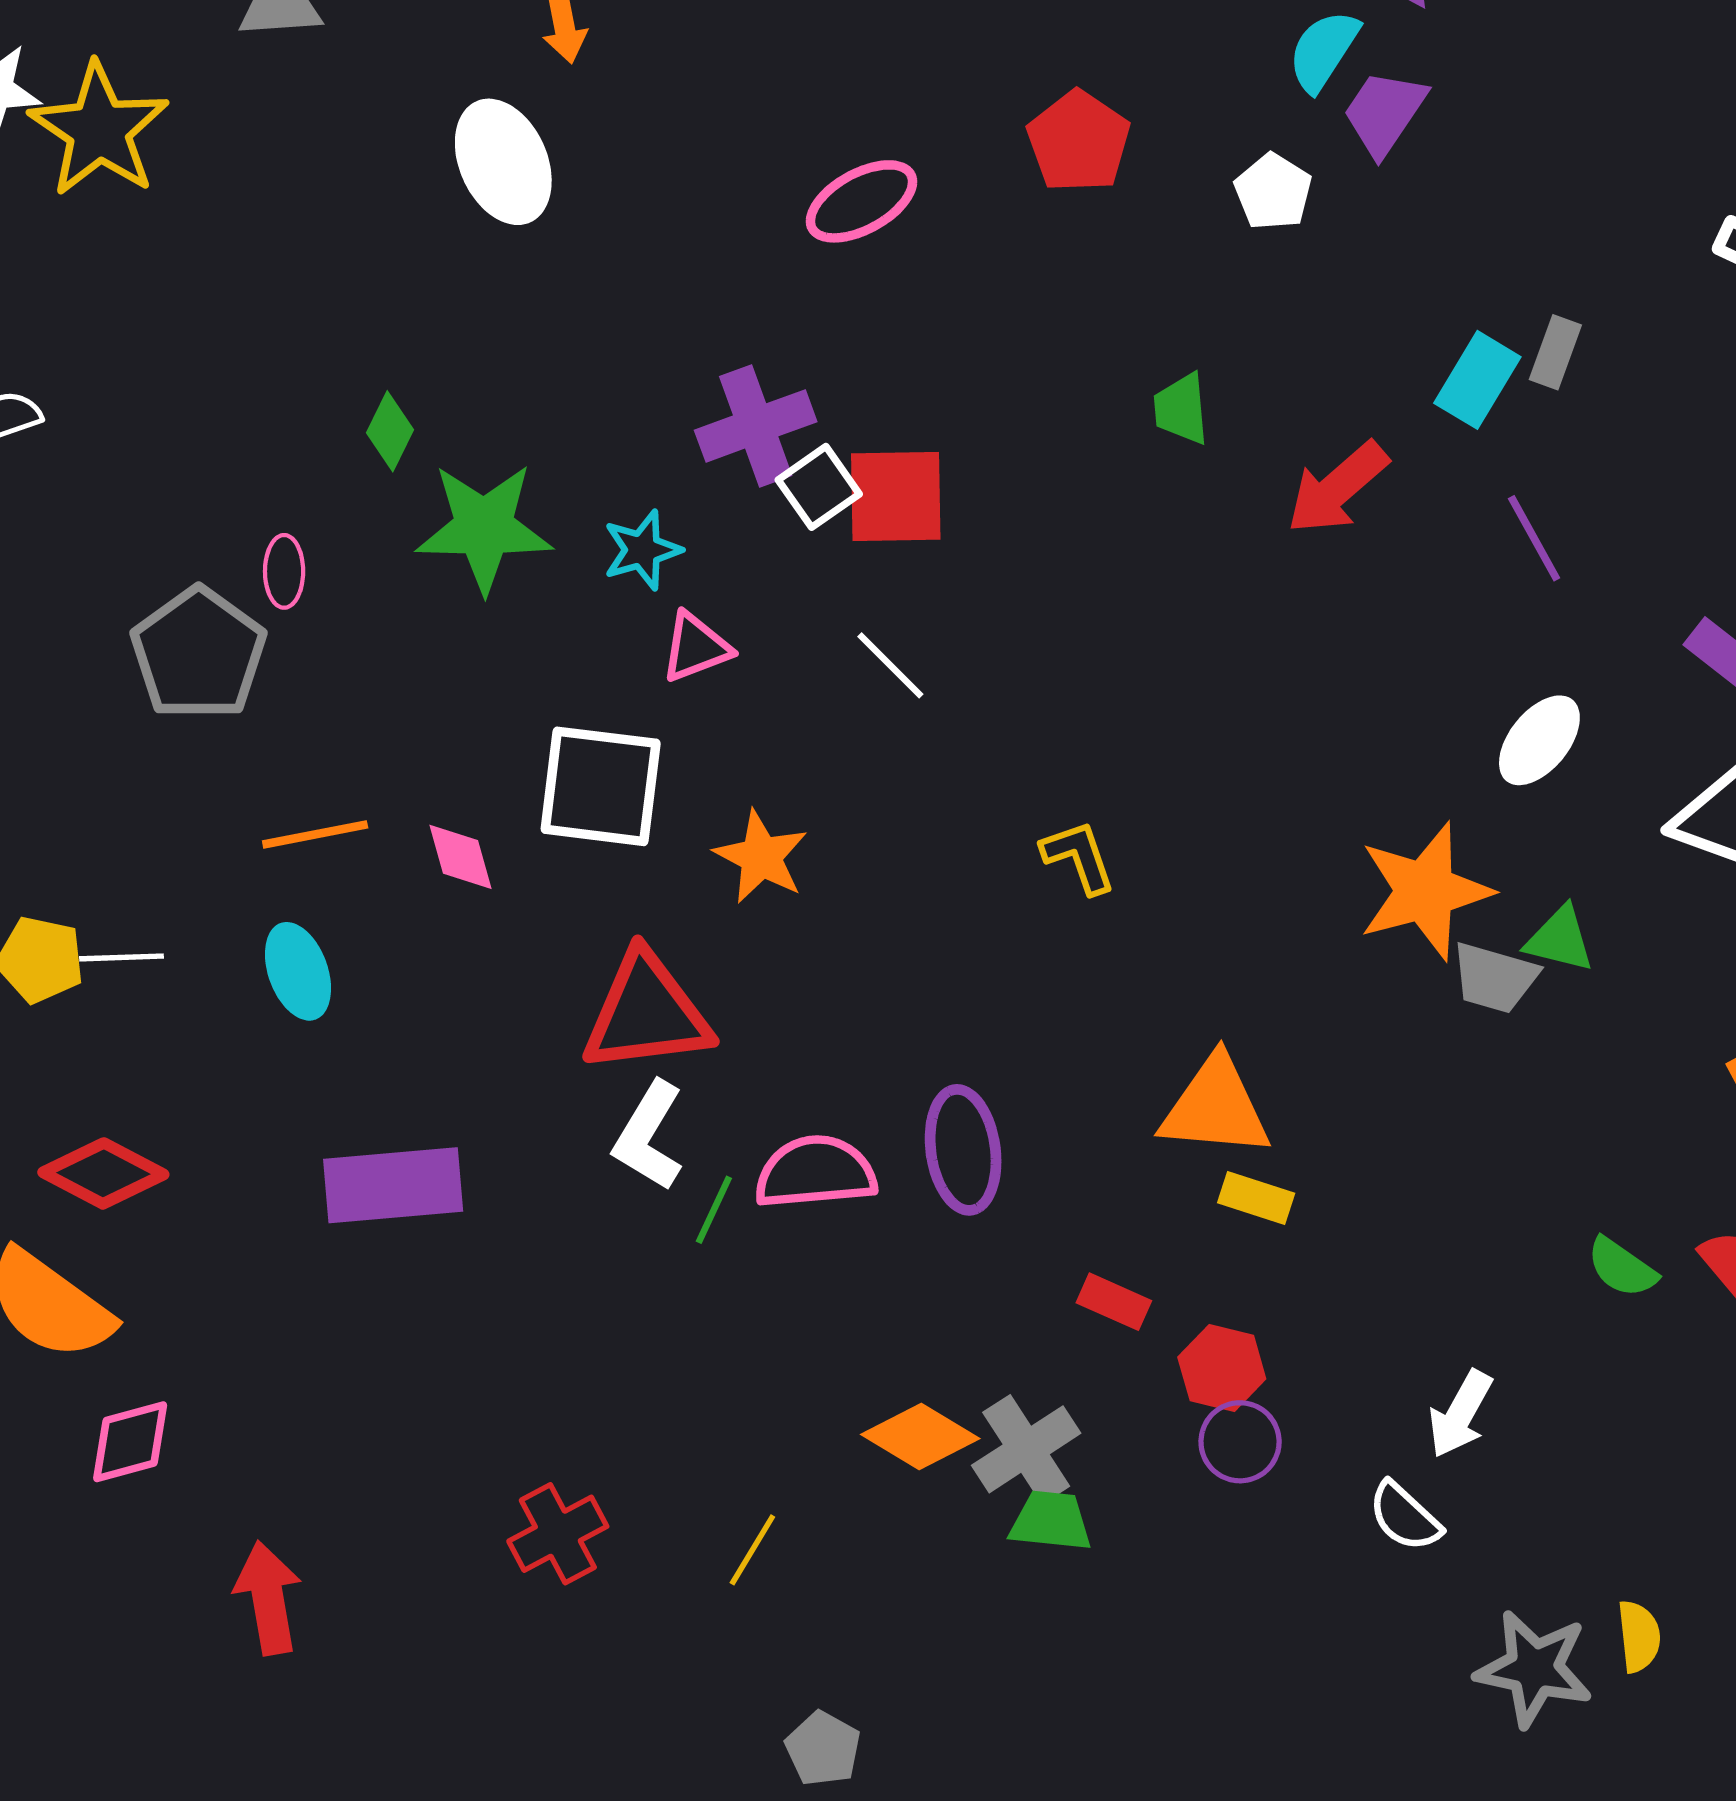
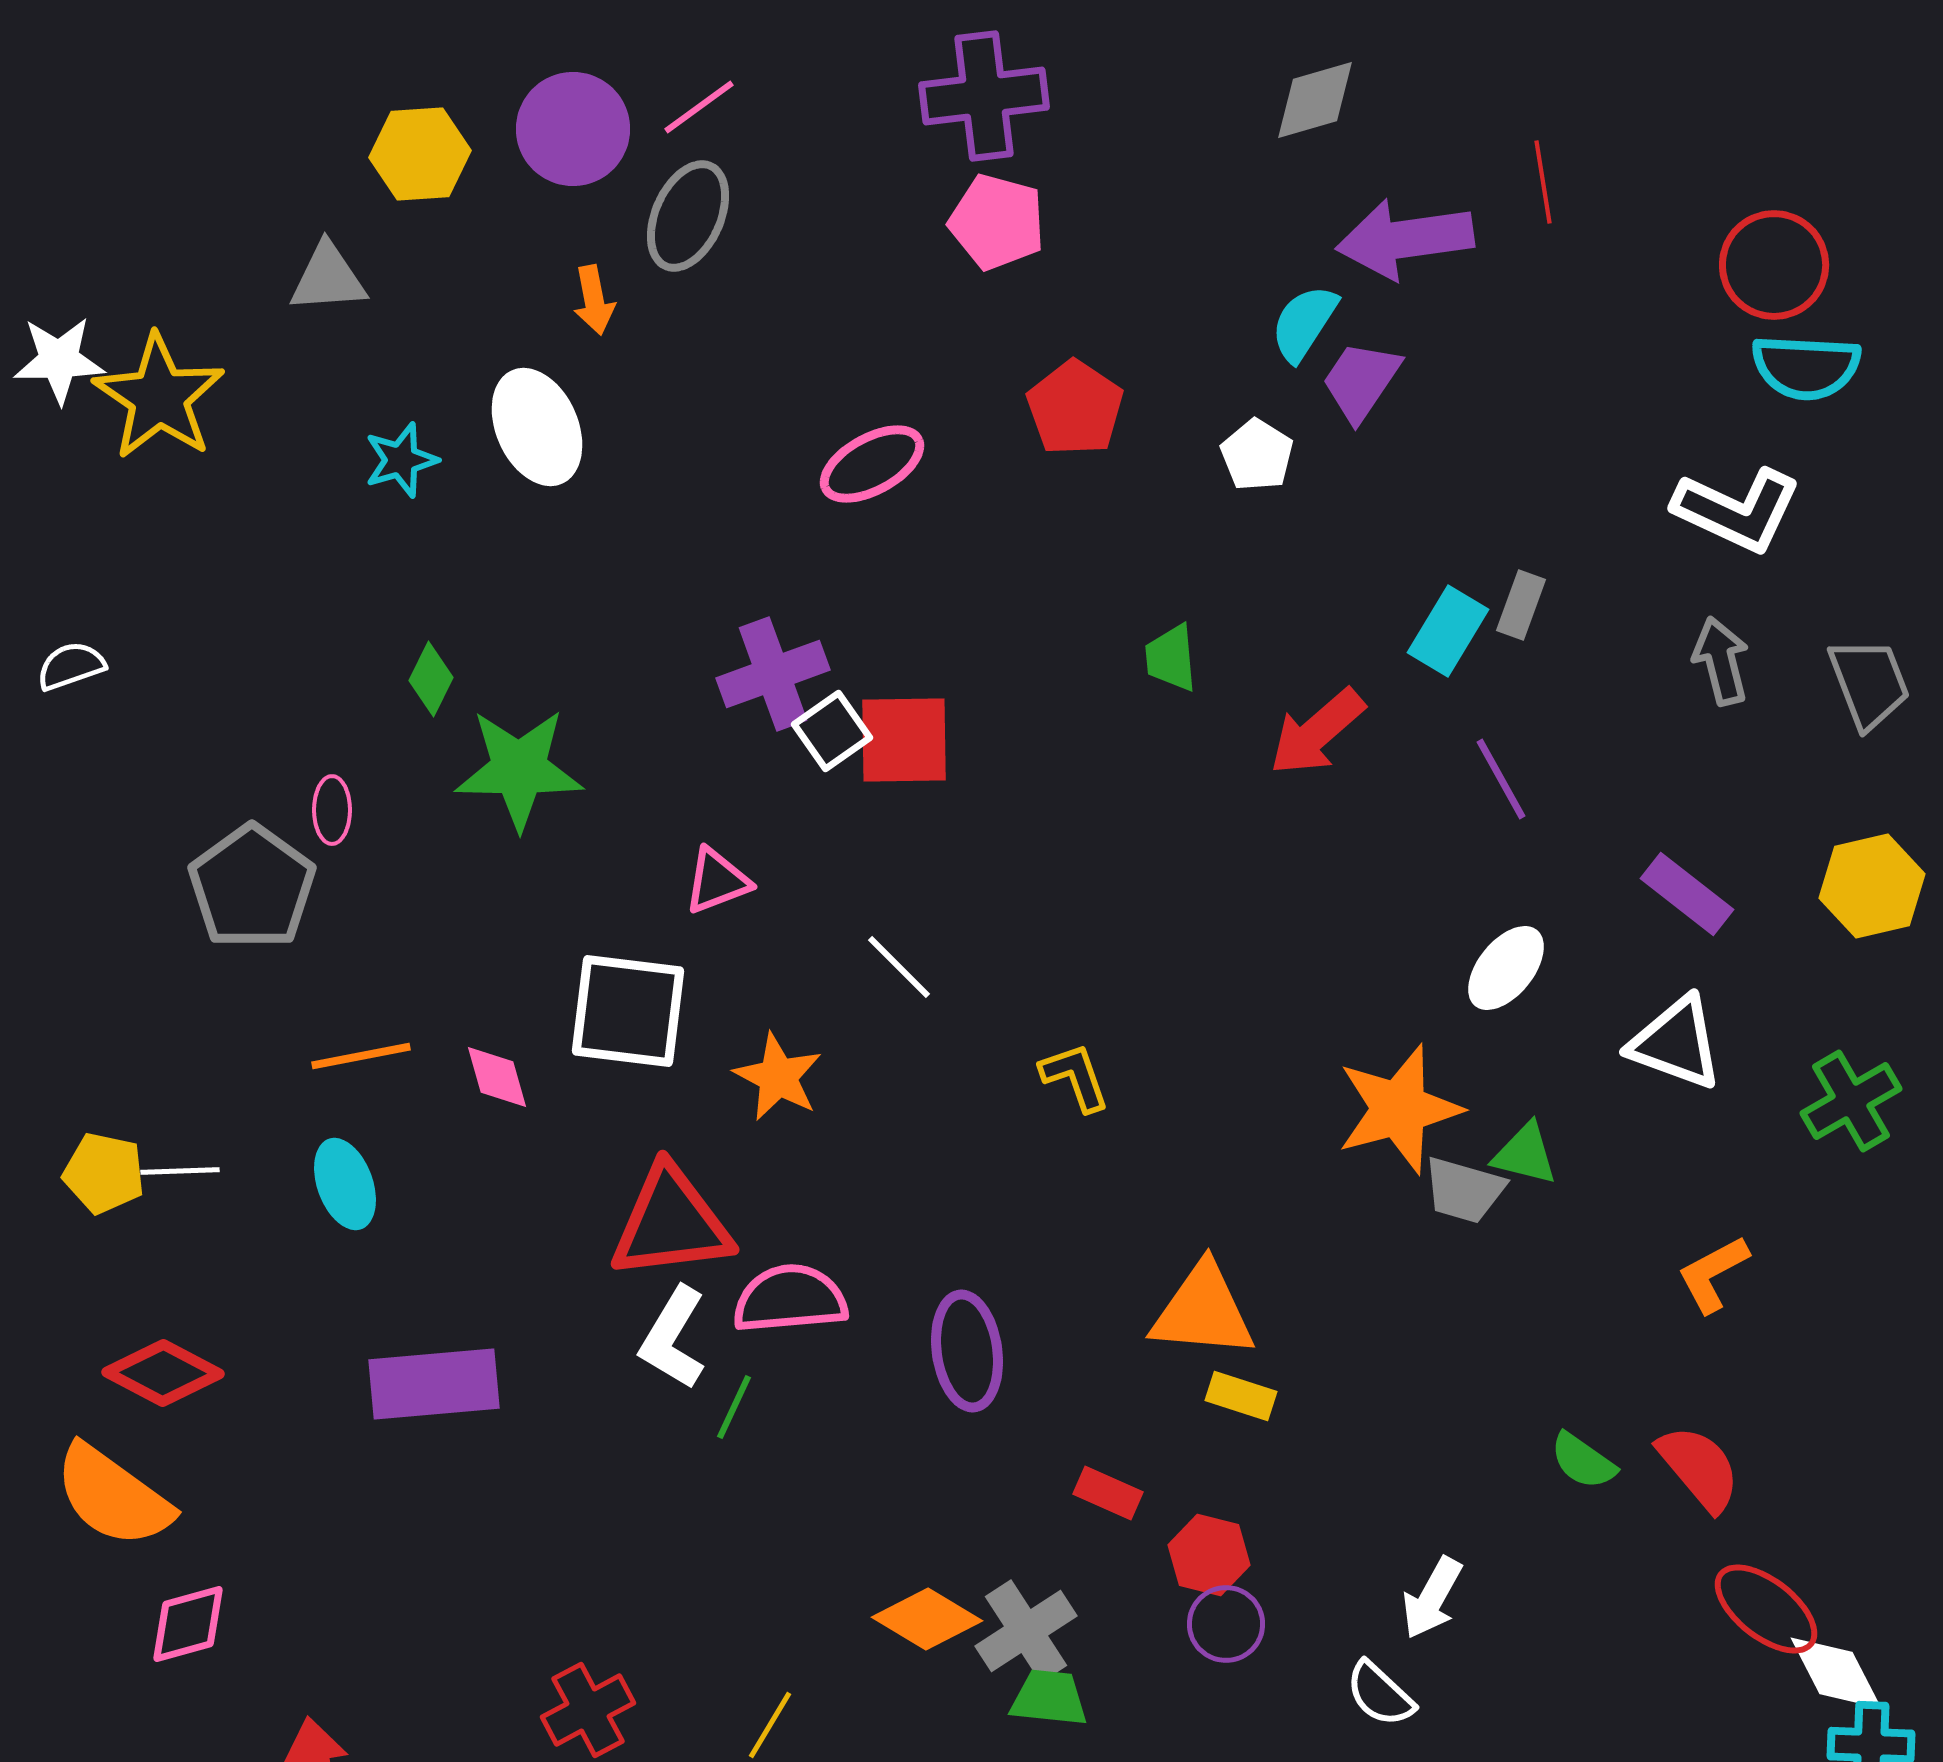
cyan star: (642, 550) -> (401, 460), moved
white line: (890, 665) -> (899, 967), moved
pink semicircle: (816, 1172) -> (790, 1299), moved

